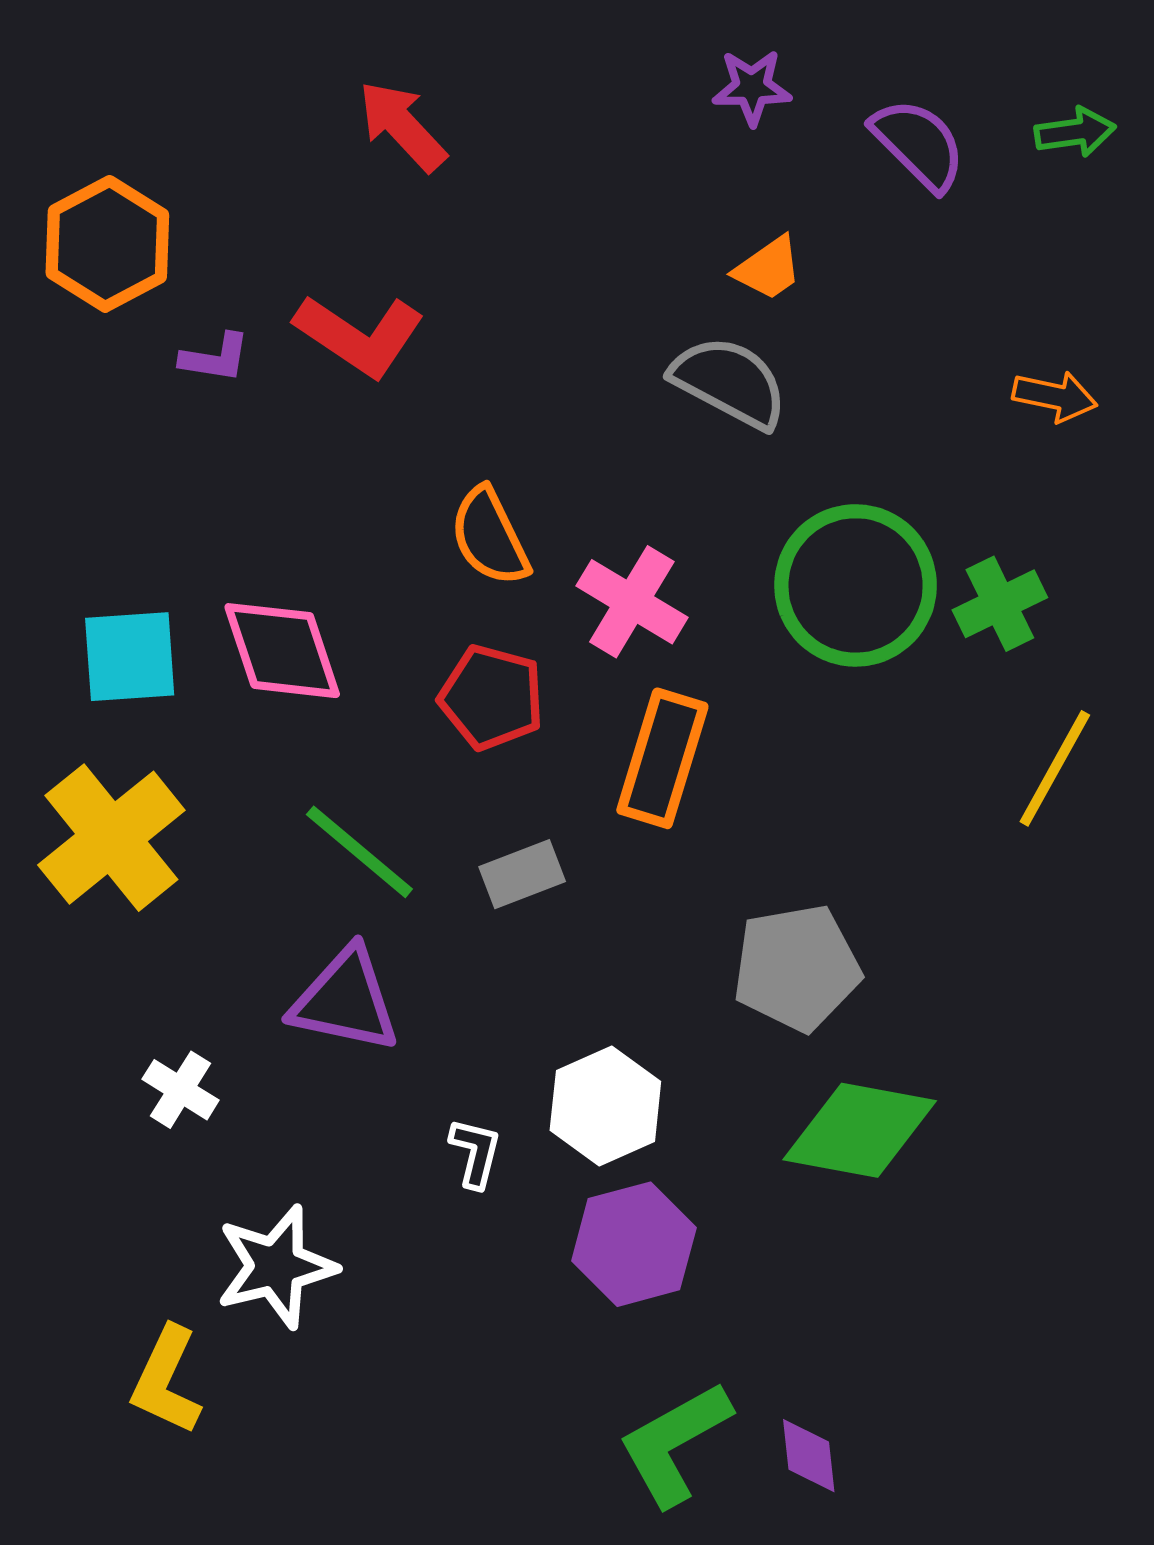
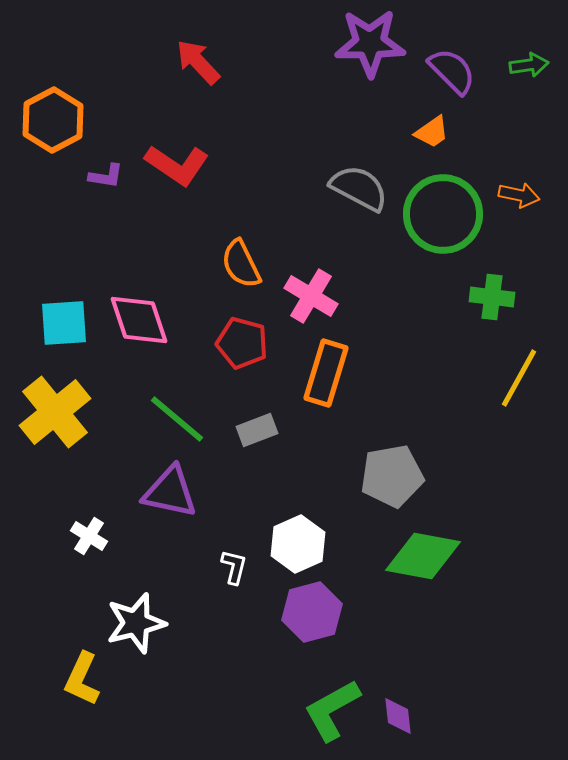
purple star: (752, 87) -> (370, 43), size x1.8
orange trapezoid: (768, 268) -> (432, 132), moved
green circle: (856, 585) -> (443, 214), moved
green cross: (1000, 604) -> (492, 297), turned 33

